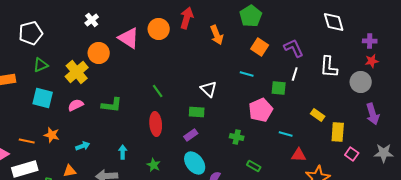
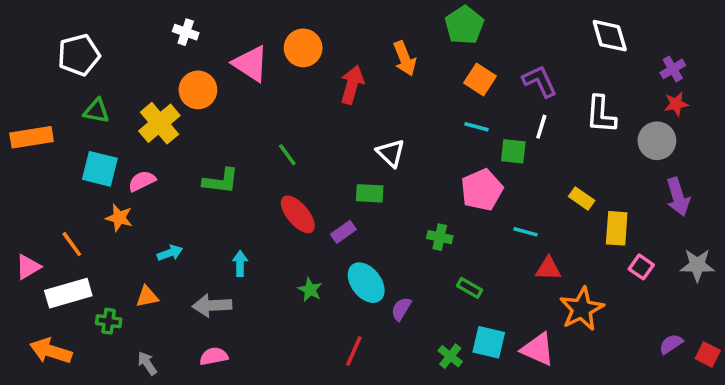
red arrow: (187, 18) -> (352, 85), moved
white cross: (92, 20) -> (186, 32), turned -32
purple cross: (370, 41) -> (673, 69), turned -32
green triangle: (41, 65) -> (96, 111), turned 35
cyan line: (247, 74) -> (477, 127), moved
green line: (158, 91) -> (287, 155), moved
pink semicircle: (76, 105) -> (142, 181), moved
red ellipse: (156, 124) -> (298, 214), turned -35
orange star: (52, 135) -> (119, 218), moved
purple rectangle: (191, 135) -> (343, 232), moved
orange line: (27, 141) -> (72, 244), turned 42
green star: (154, 165) -> (310, 290), moved

